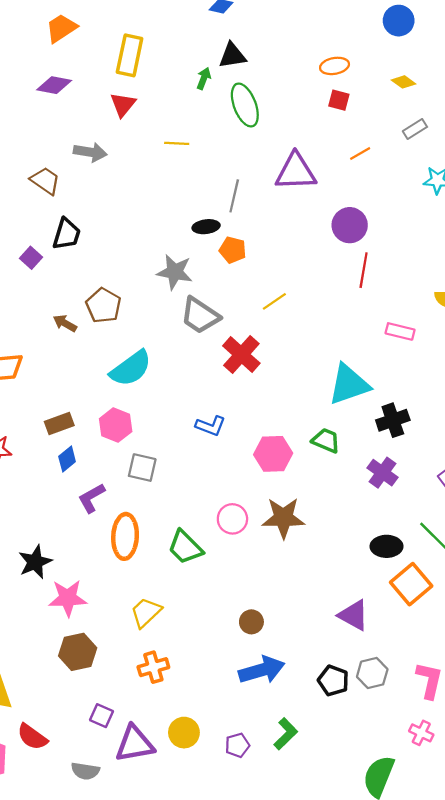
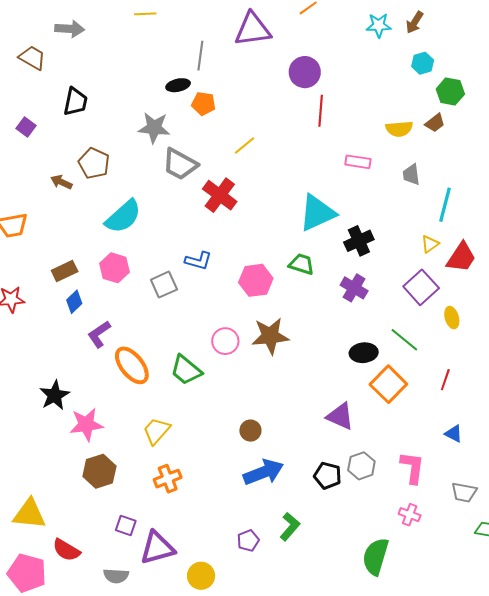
black trapezoid: (67, 234) -> (75, 102), moved
gray square: (142, 468) -> (164, 285), moved, turned -32
orange ellipse: (125, 536) -> (132, 365), turned -36
yellow circle: (184, 733) -> (201, 576), moved

